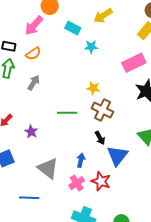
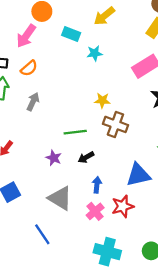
purple star: (31, 132) -> (54, 158), moved
black arrow: (100, 138) -> (86, 157), moved, turned 96
blue triangle: (117, 156) -> (138, 175), turned 45
red star: (101, 181) -> (123, 206), turned -30
blue line: (29, 198) -> (42, 234), turned 60

